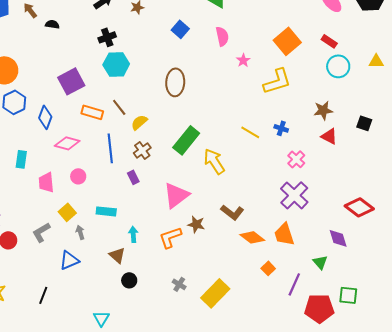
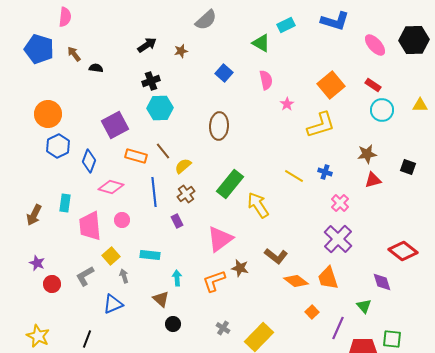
red triangle: (329, 136) -> (373, 180), turned -42
pink trapezoid: (46, 182) -> (90, 226), size x1.4

